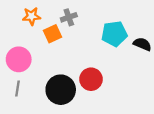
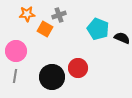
orange square: (53, 34) -> (45, 29), turned -35
cyan pentagon: (114, 34) -> (98, 29), turned 30

